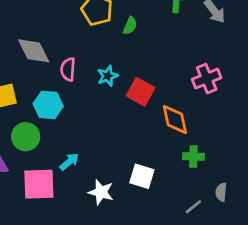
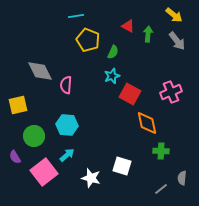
cyan star: (108, 76) -> (112, 76), moved
red square: (141, 92) -> (130, 94), moved
cyan hexagon: (48, 105) -> (67, 125), moved
pink square: (39, 184) -> (44, 172), turned -36

